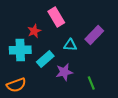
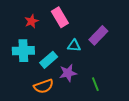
red star: (34, 31) -> (31, 21), moved
orange semicircle: (16, 85) -> (44, 86), moved

